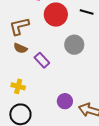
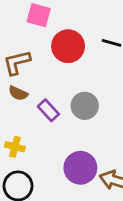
gray circle: (74, 45) -> (85, 106), moved
purple circle: (65, 101) -> (80, 168), size x1.5

